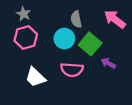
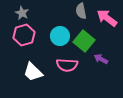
gray semicircle: (76, 19) -> (81, 11), moved

